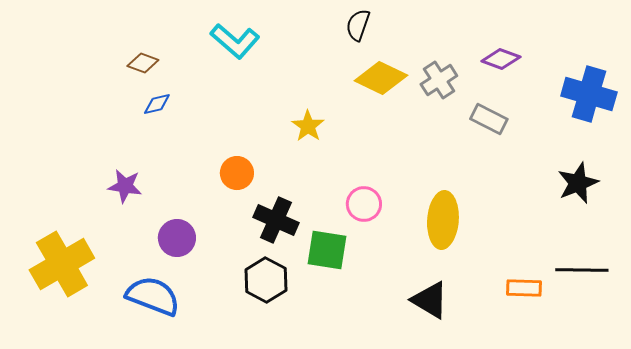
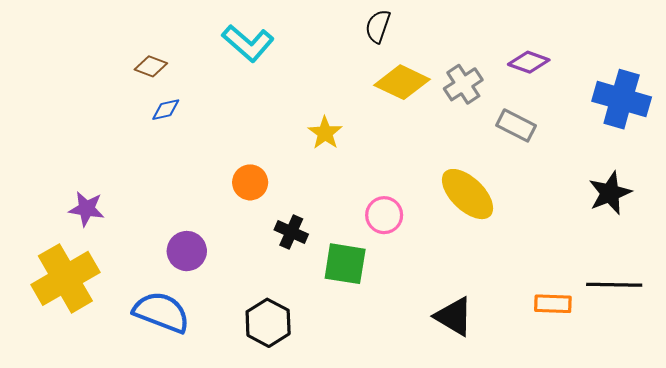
purple star: (125, 186) -> (87, 209), moved
black cross: (276, 220) -> (291, 232), size x0.7
yellow ellipse: (443, 220) -> (467, 194), moved, turned -50
black hexagon: (266, 280) -> (268, 323), moved

